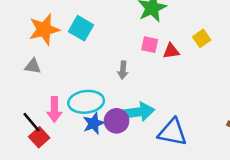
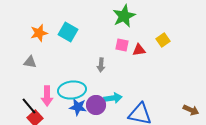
orange star: (44, 29) -> (39, 33), size x0.7
cyan arrow: (138, 112) -> (113, 98), size x0.7
blue star: (94, 123) -> (78, 107), turned 30

